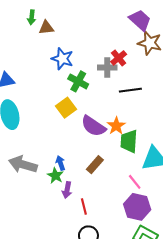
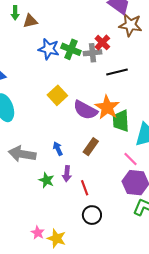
green cross: (78, 81) -> (71, 49), moved
orange star: (116, 126) -> (107, 107), size x1.4
green star: (55, 176) -> (46, 180), moved

